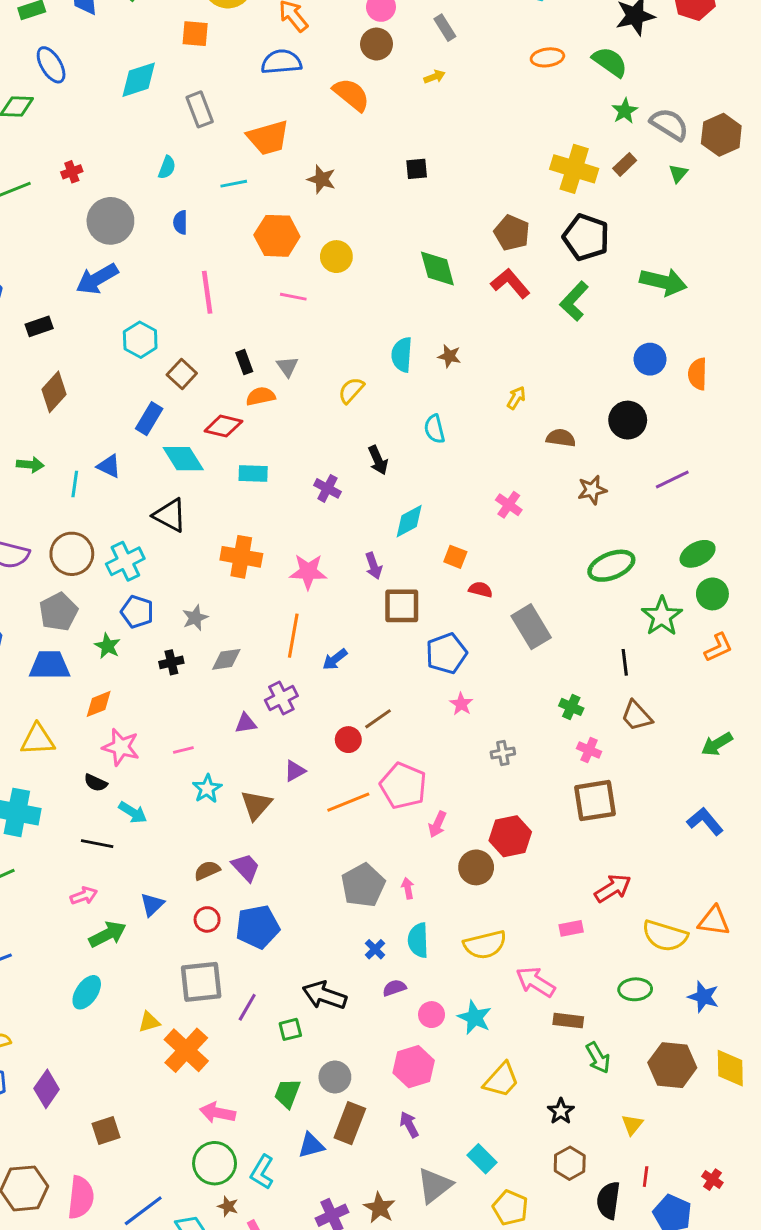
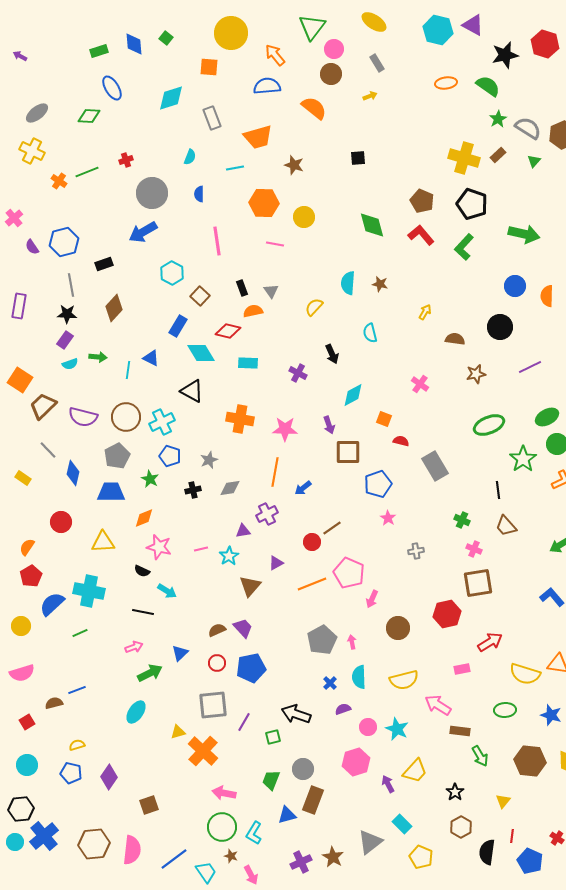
cyan star: (207, 789) -> (229, 556), moved
red hexagon: (510, 836) -> (447, 614), moved
purple arrow: (409, 1125) -> (388, 784), moved

